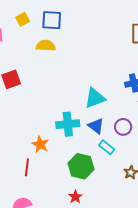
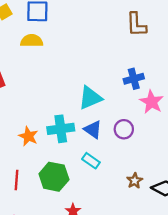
orange star: (40, 144) -> (28, 136), moved
cyan rectangle: (107, 147) -> (91, 161), moved
green hexagon: (81, 166) -> (54, 177), moved

